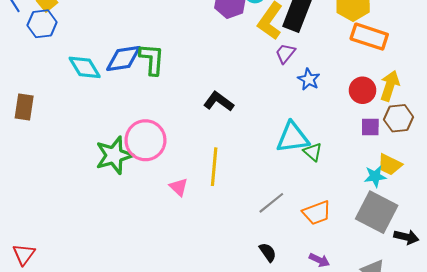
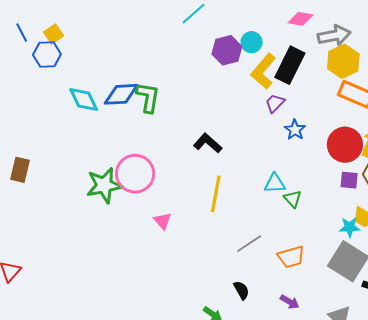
red circle: (362, 90) -> (345, 145), size x1.4
brown rectangle: (24, 107) -> (20, 170), moved
cyan triangle: (293, 137) -> (275, 183), size x0.7
yellow line: (214, 167) -> (216, 194), moved

